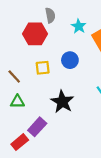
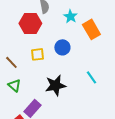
green triangle: (17, 102) -> (14, 85), turned 40
black star: (62, 102) -> (55, 85), turned 30

